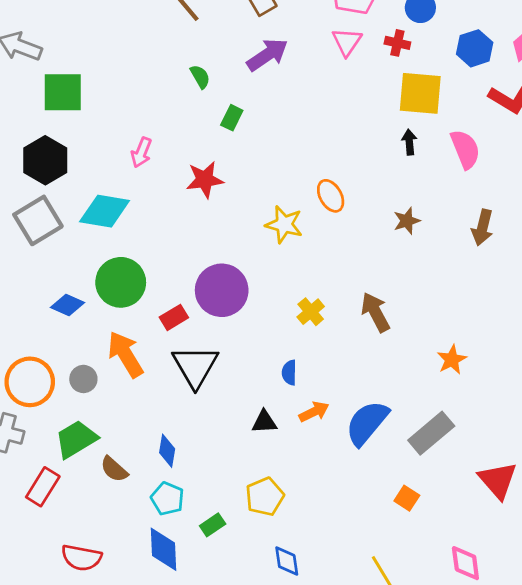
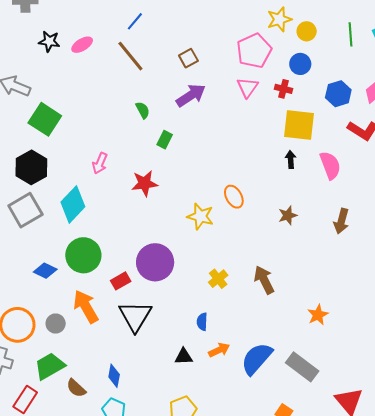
green square: (63, 92) -> (45, 119), turned 32
cyan diamond: (105, 211) -> (73, 204), turned -57
gray rectangle: (431, 433) -> (302, 367), turned 76

